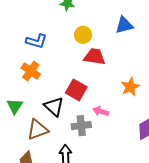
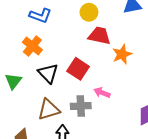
orange star: (130, 87) -> (122, 54), moved
black triangle: (54, 107) -> (48, 73), moved
brown triangle: (37, 130) -> (49, 110), moved

